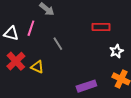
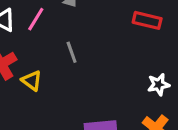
red rectangle: (101, 27) -> (147, 20), moved

